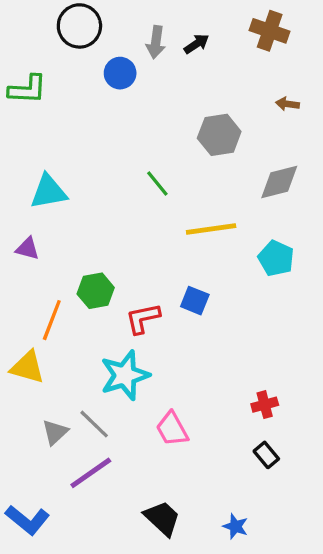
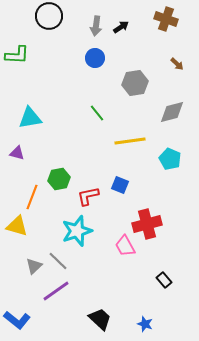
blue circle: (120, 73) -> (95, 58), moved
brown arrow: (287, 104) -> (177, 64), turned -144
red cross: (265, 405) -> (147, 224), moved, size x1.8
pink trapezoid: (172, 429) -> (125, 246), moved

